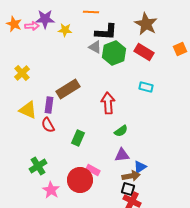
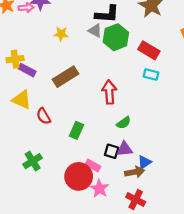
yellow star: (65, 30) -> (61, 34), moved
red rectangle: (144, 52) -> (149, 50), moved
yellow cross: (22, 73) -> (15, 59), turned 35
purple rectangle: (49, 105) -> (27, 70), moved, turned -70
black square: (128, 189) -> (112, 151), moved
pink star: (51, 190) -> (99, 189), moved

